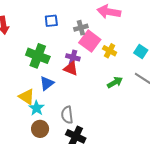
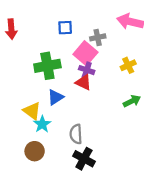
pink square: (90, 41) -> (85, 53), moved
yellow cross: (110, 51) -> (128, 65), turned 32
green cross: (38, 56) -> (47, 66), turned -35
brown circle: (40, 129) -> (35, 151), moved

